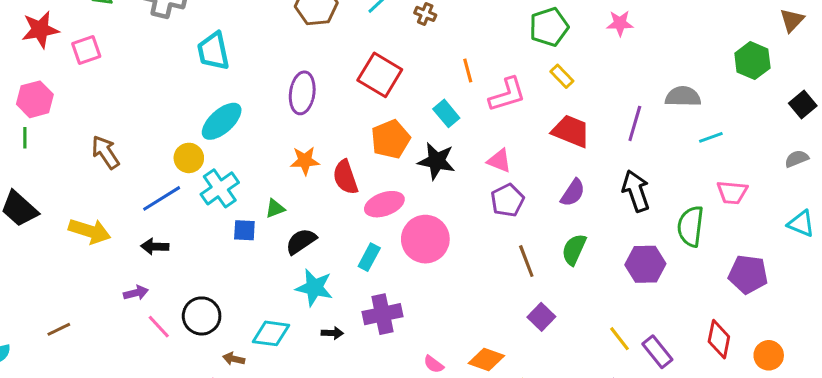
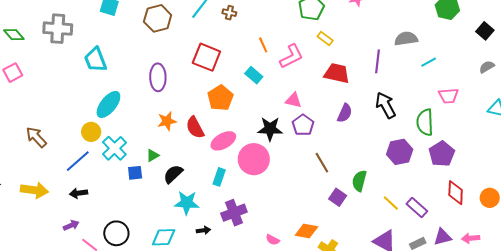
black star: (436, 161) -> (270, 129), moved
green semicircle: (574, 250) -> (359, 181), moved
purple pentagon: (748, 274) -> (442, 154), moved, turned -30

